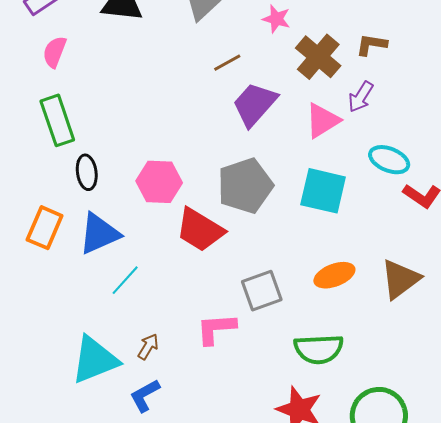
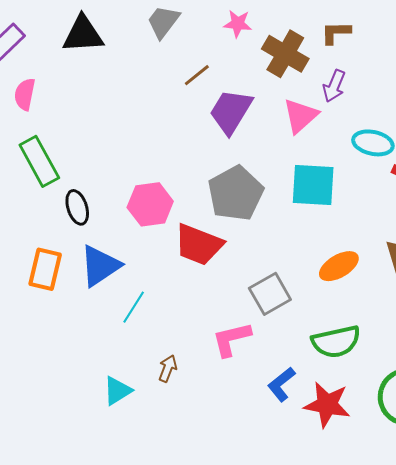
cyan triangle: (95, 360) -> (117, 391), size x0.6
blue L-shape: (145, 395) -> (281, 384), moved

